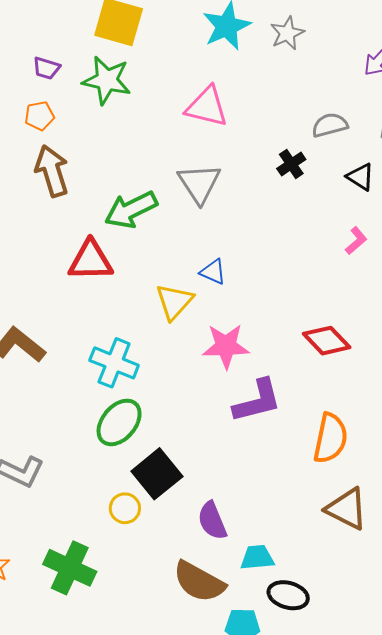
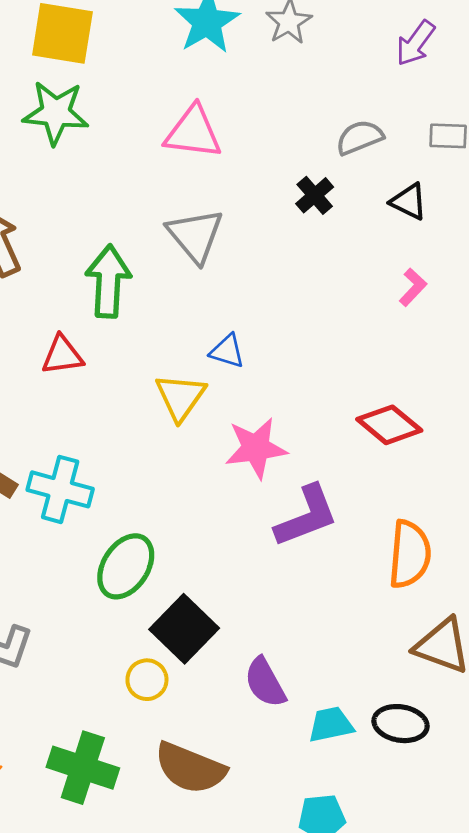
green arrow: (131, 210) -> (108, 281), turned 126
red triangle: (91, 261) -> (62, 355), size x0.7
cyan cross: (114, 363) -> (60, 489), moved
brown semicircle: (199, 582) -> (190, 768), moved
black ellipse: (288, 595) -> (401, 724), moved

